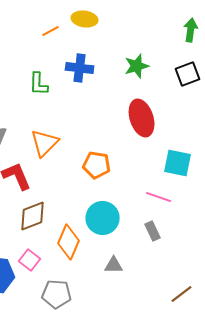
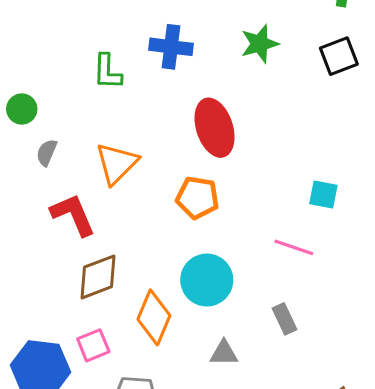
red ellipse: (142, 118) -> (215, 128), moved
cyan square: (178, 163) -> (323, 195), size x0.7
gray rectangle: (153, 231) -> (284, 319), moved
pink square: (30, 260) -> (93, 345), turned 30

